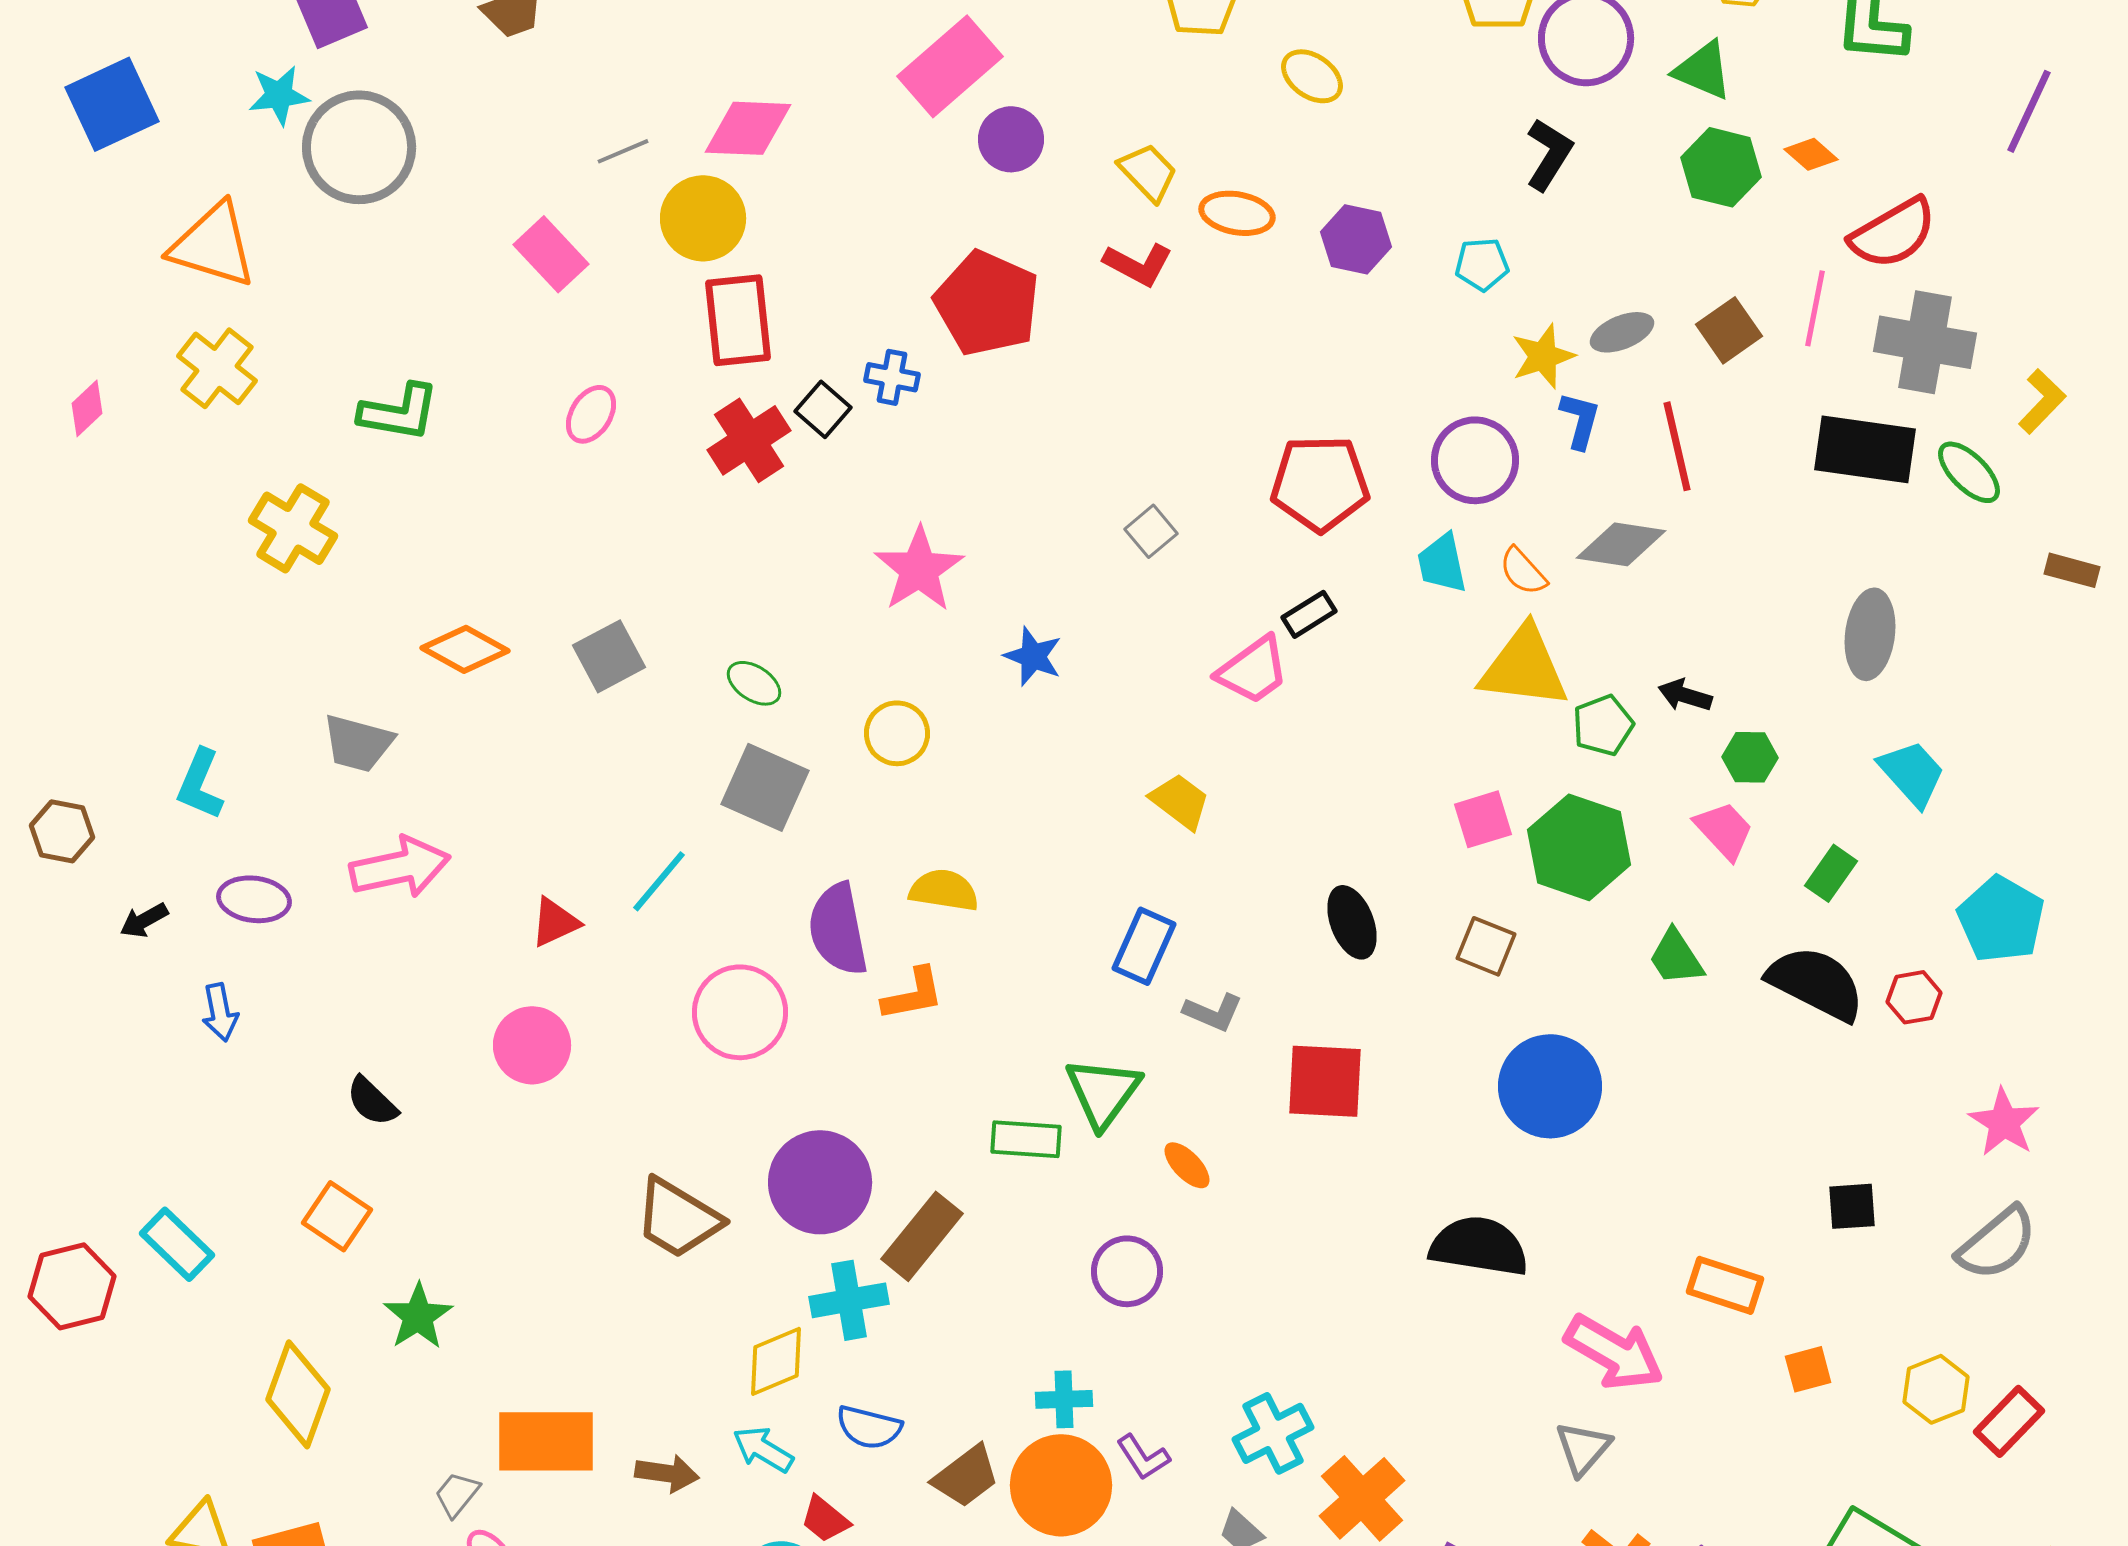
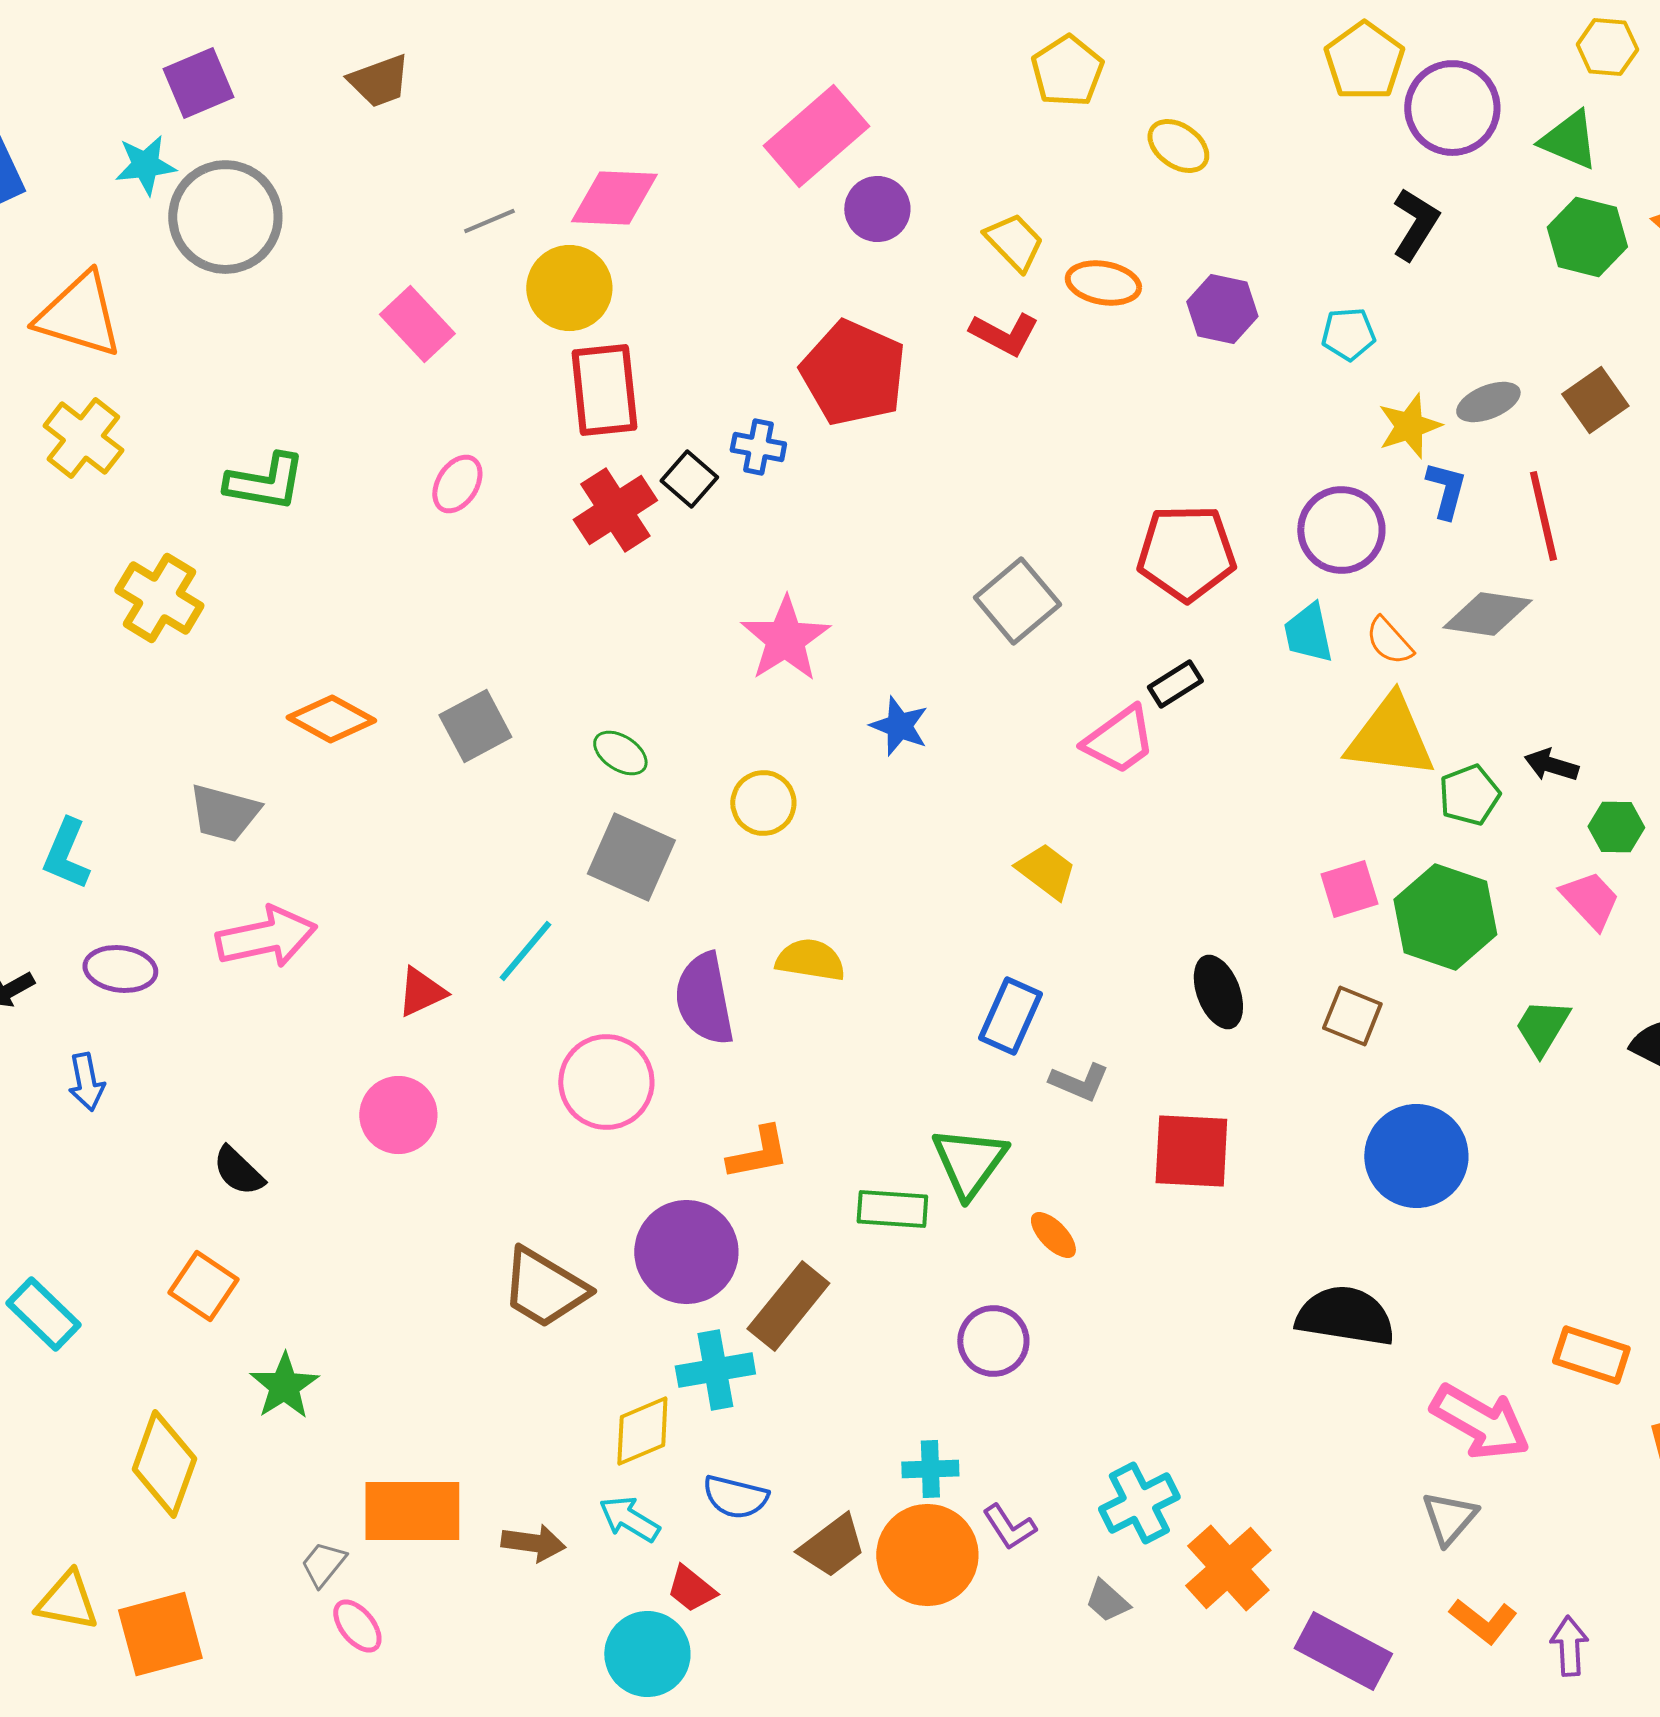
gray square: (1151, 531) -> (1017, 601), size x1.6
green trapezoid: (1676, 957) -> (1542, 1027), turned 64
orange L-shape: (913, 994) -> (758, 1153), moved

